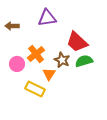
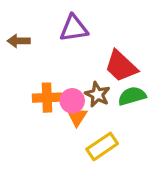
orange cross: (36, 54) -> (47, 98), moved, turned 36
pink circle: (17, 64) -> (72, 101), moved
yellow rectangle: (35, 89) -> (102, 146), moved, turned -60

